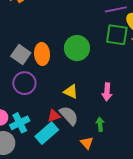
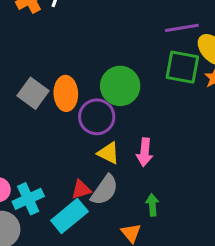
purple circle: (24, 83) -> (97, 117), moved
pink arrow: (107, 92) -> (145, 152), moved
gray semicircle: (69, 116) -> (105, 190), turned 75

